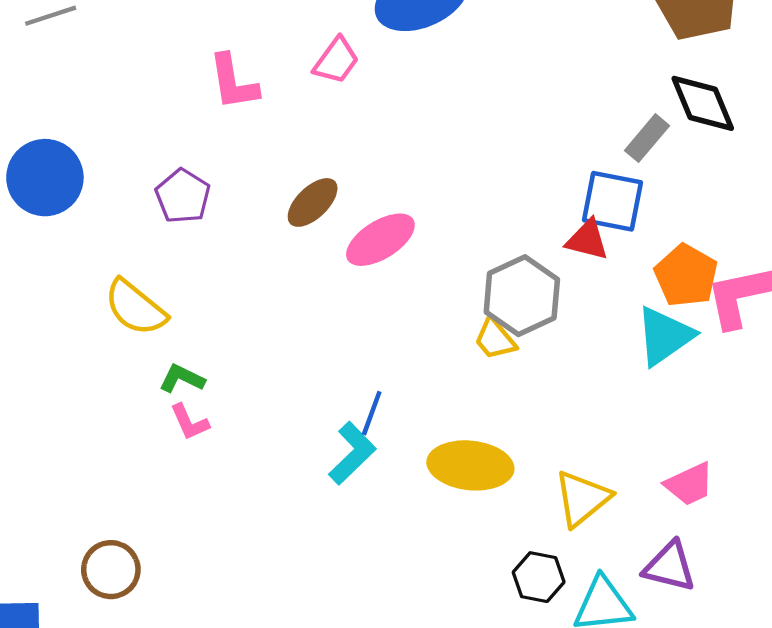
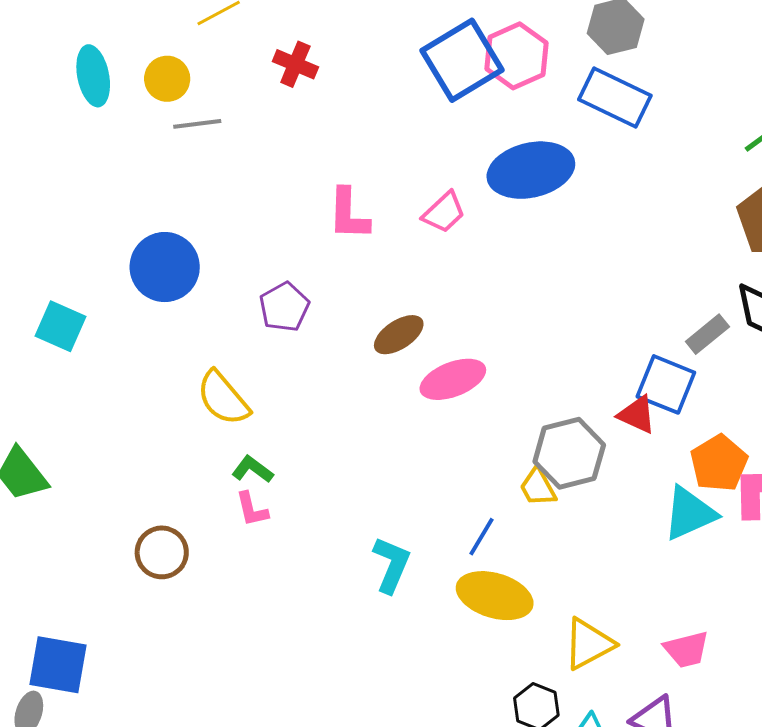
blue line: (372, 413) -> (481, 537), moved
cyan L-shape: (352, 453) -> (391, 565), turned -34
brown circle: (111, 570) -> (162, 552), moved

